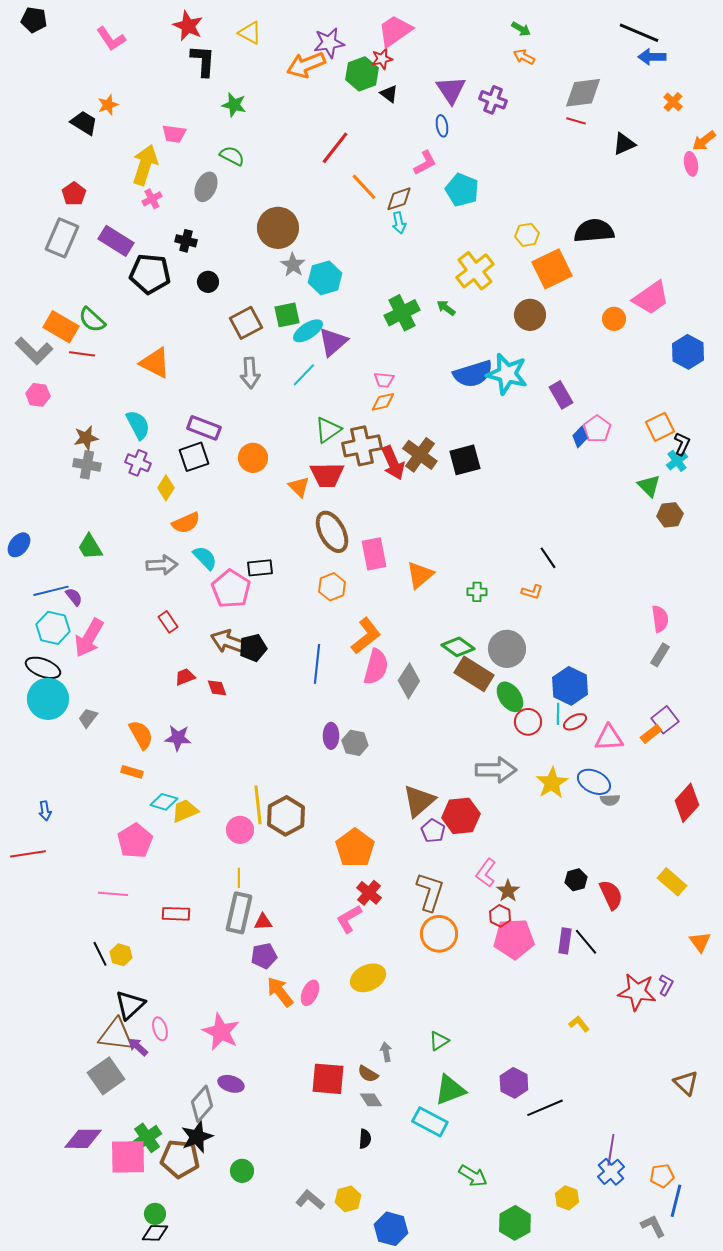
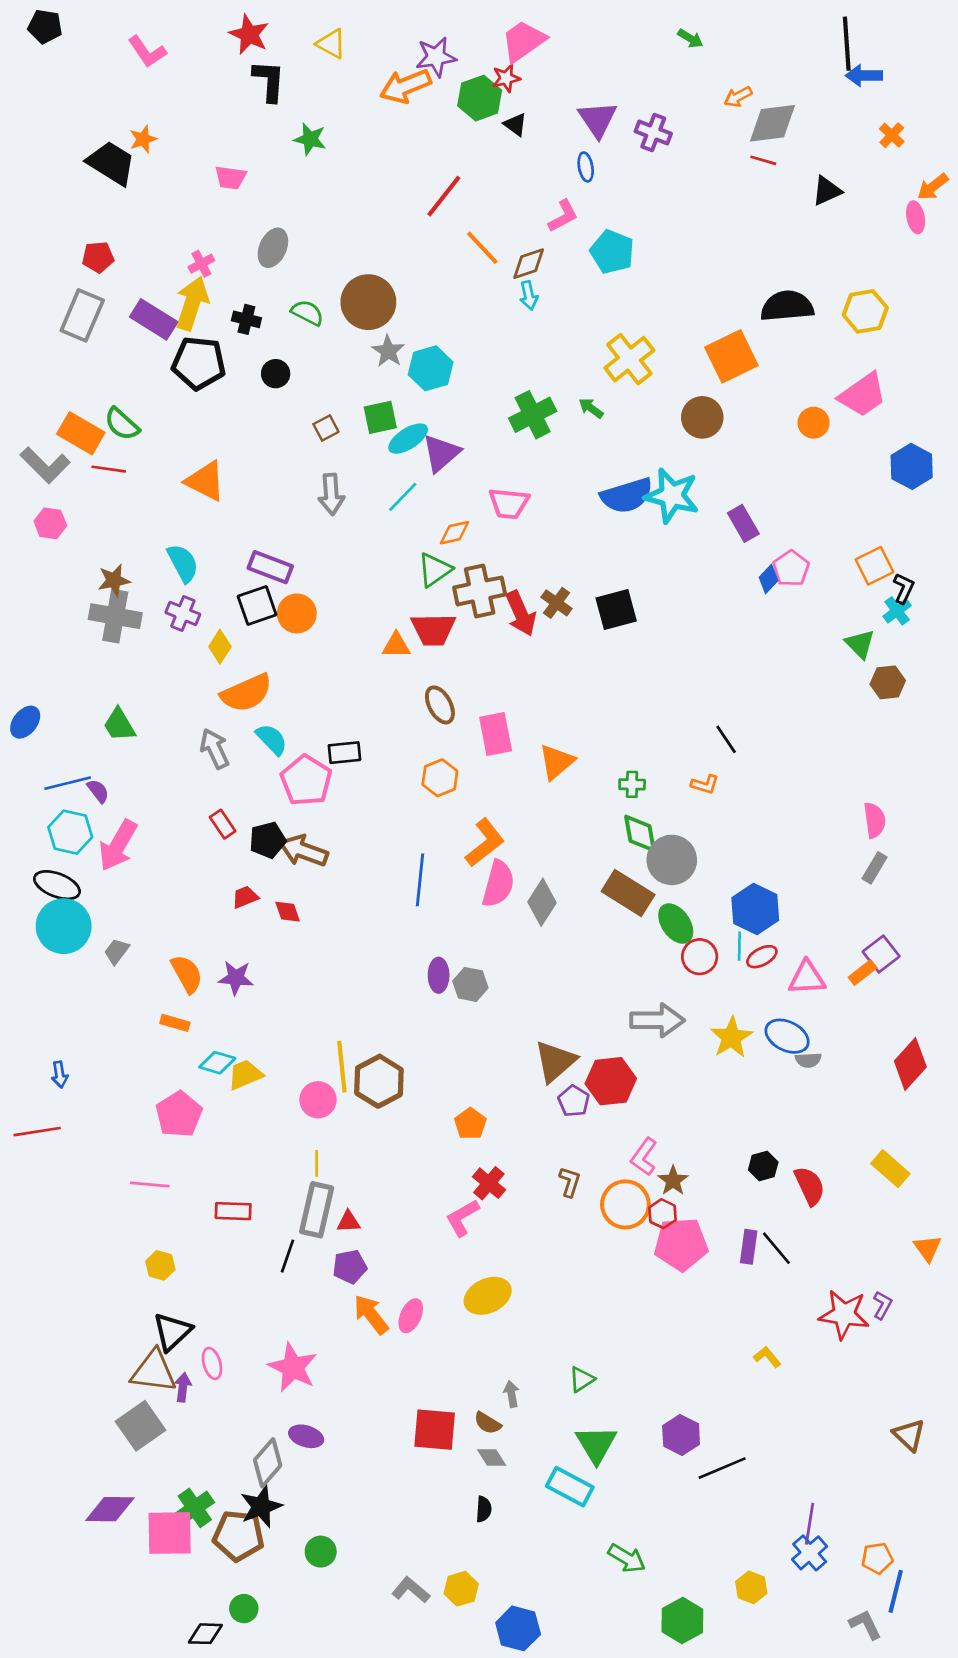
black line: (639, 33) -> (847, 44), turned 63
orange arrow: (524, 57) -> (738, 97), moved, turned -55
black trapezoid: (84, 123) -> (111, 163), size x1.4
green semicircle: (232, 156) -> (307, 313), moved
yellow arrow: (145, 165) -> (192, 303), moved
red pentagon: (74, 194) -> (98, 257), turned 30
yellow hexagon: (527, 235) -> (865, 311), moved, size x1.4
brown square: (246, 323) -> (326, 428), size x0.6
pink trapezoid: (384, 380) -> (509, 504), size x1.5
orange diamond: (383, 402) -> (454, 533), moved
brown cross: (420, 455) -> (556, 603), size x0.7
orange circle: (253, 458) -> (297, 613), moved
gray cross: (87, 465) -> (115, 616), size x1.4
orange triangle: (299, 487) -> (396, 645), turned -45
orange semicircle: (186, 523) -> (246, 693), size x1.4
brown ellipse: (332, 532) -> (440, 705), size x0.7
gray arrow: (162, 565) -> (215, 749), turned -112
green diamond: (458, 647) -> (640, 833), moved, turned 44
black pentagon: (253, 648) -> (268, 840), moved
orange pentagon: (355, 848) -> (470, 1124), size x0.6
brown L-shape: (430, 892) -> (570, 1182), size x0.6
orange circle: (439, 934) -> (625, 1204), moved
black line: (100, 954) -> (288, 1256), moved, turned 45
purple arrow: (138, 1047) -> (183, 1387), turned 55
green triangle: (450, 1090) -> (596, 1444), turned -40
green circle: (155, 1214) -> (244, 1609), moved

